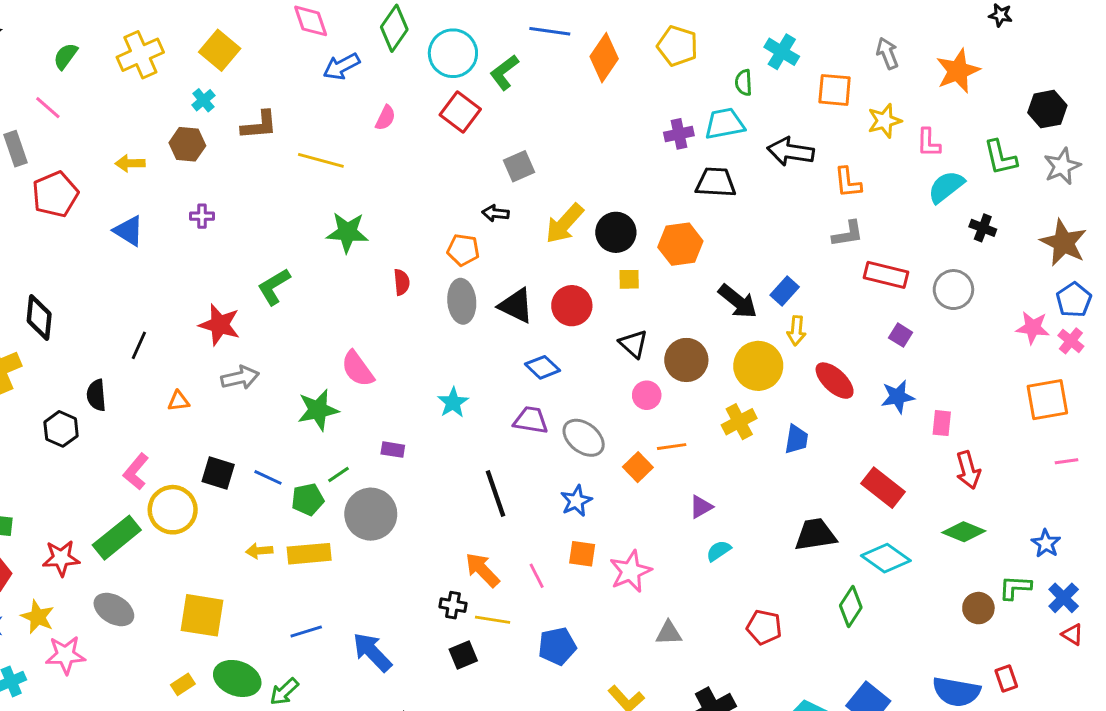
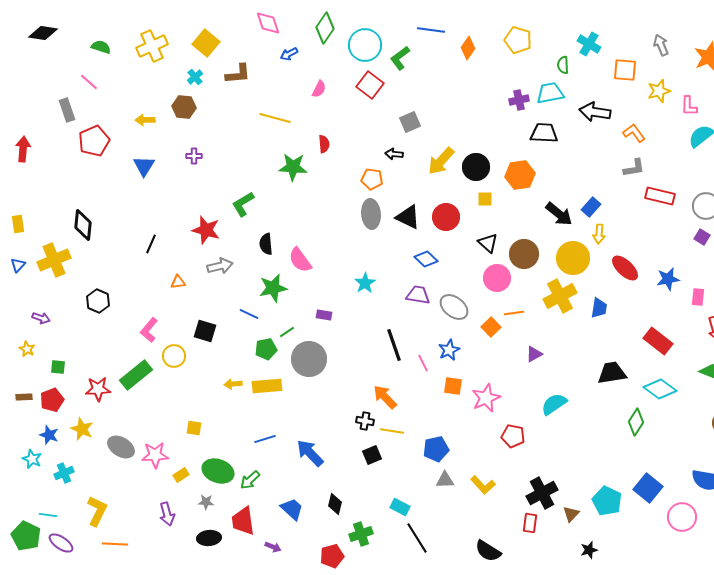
green semicircle: (65, 56) -> (101, 47), turned 72
orange diamond: (604, 58) -> (468, 48), size x0.7
blue arrow: (341, 66) -> (289, 54), size x0.7
brown L-shape: (259, 125) -> (238, 74), moved
orange L-shape: (848, 182) -> (634, 133), turned 150
blue triangle: (129, 231) -> (144, 166), turned 30
red semicircle: (402, 282) -> (324, 144), moved
purple square: (901, 335) -> (702, 237), moved
black semicircle: (96, 395) -> (266, 244), moved
pink circle: (647, 395) -> (497, 278), size x1.4
yellow cross: (739, 422) -> (560, 296), size x1.4
blue line: (268, 477) -> (249, 314), moved
yellow circle: (173, 510) -> (174, 356), size x0.7
cyan semicircle: (719, 551) -> (554, 404), moved, size x1.5
pink line: (537, 576) -> (423, 363), moved
gray ellipse: (114, 610) -> (121, 447), moved
yellow square: (202, 615) -> (194, 428), size x0.5
red pentagon: (764, 627) -> (513, 436), moved
gray triangle: (669, 633) -> (445, 480), moved
pink star: (65, 655) -> (155, 455), moved

